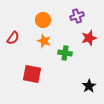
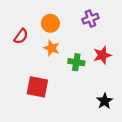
red semicircle: (13, 38) -> (21, 36), moved
red star: (89, 38) -> (102, 55), moved

